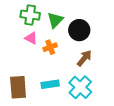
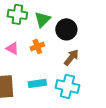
pink triangle: (31, 38) -> (12, 48), moved
cyan cross: (80, 87) -> (67, 86), turned -30

